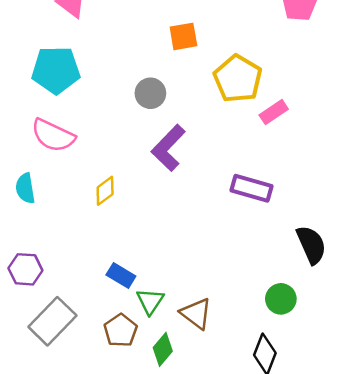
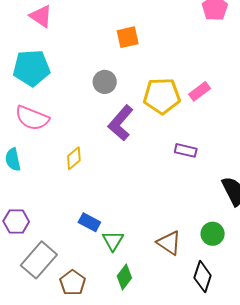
yellow pentagon: (238, 79) -> (162, 96), moved, turned -30
purple rectangle: (251, 188) -> (186, 150), size x0.7
brown triangle: (196, 313) -> (169, 243), moved
brown pentagon: (121, 330) -> (73, 283), moved

